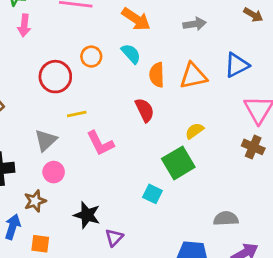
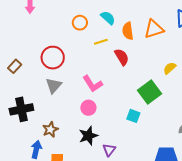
red circle: (55, 77) -> (53, 58), moved
yellow line: (77, 114) -> (101, 42), moved
yellow semicircle: (194, 131) -> (170, 68), moved
pink circle: (54, 172) -> (88, 108), moved
black star: (87, 215) -> (88, 136), turned -30

